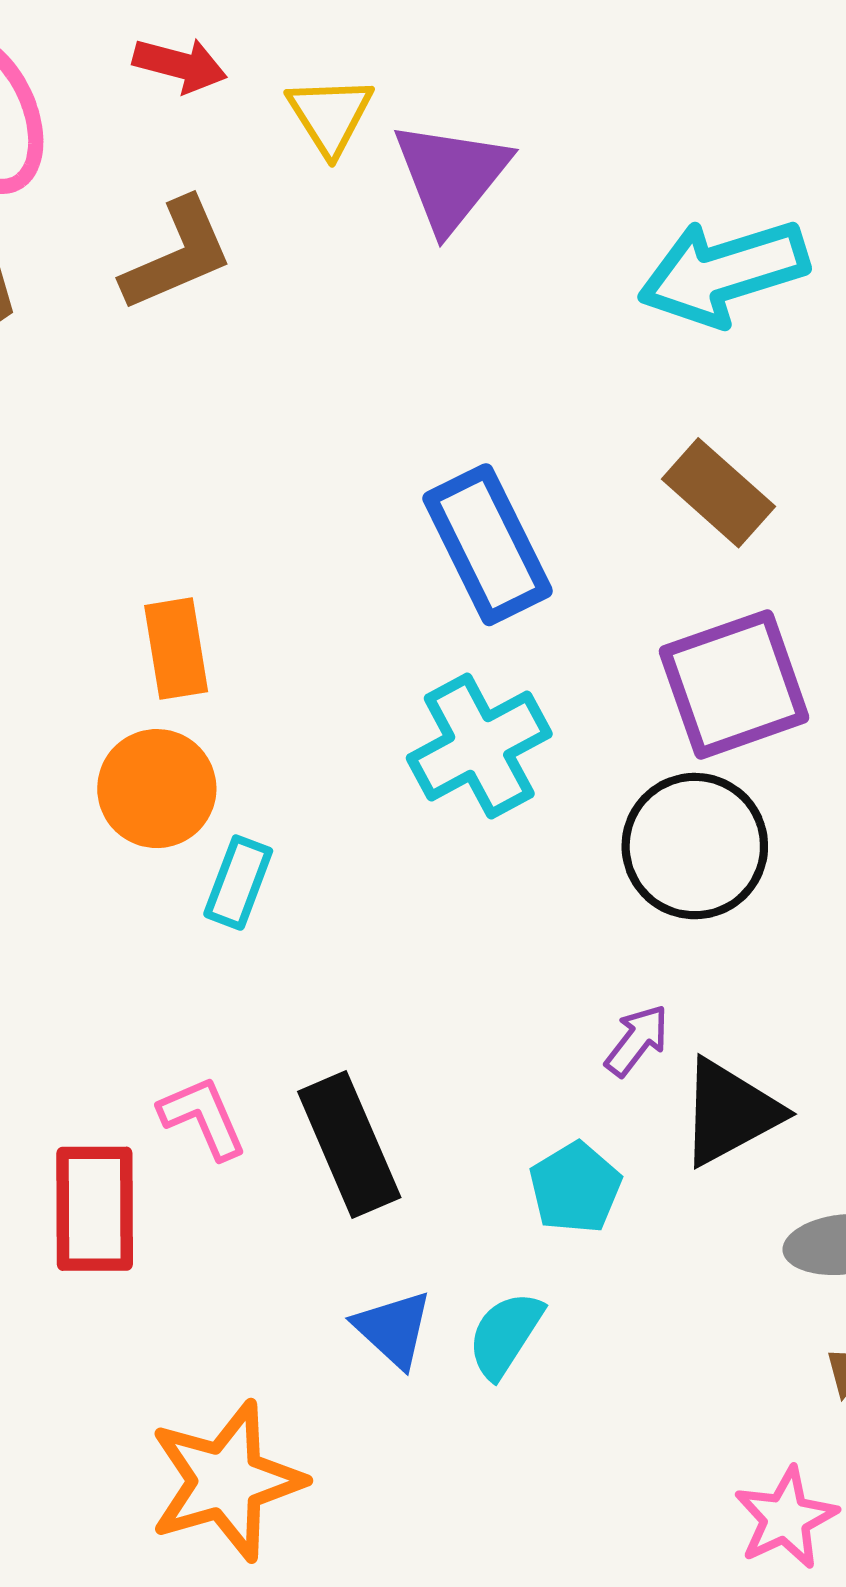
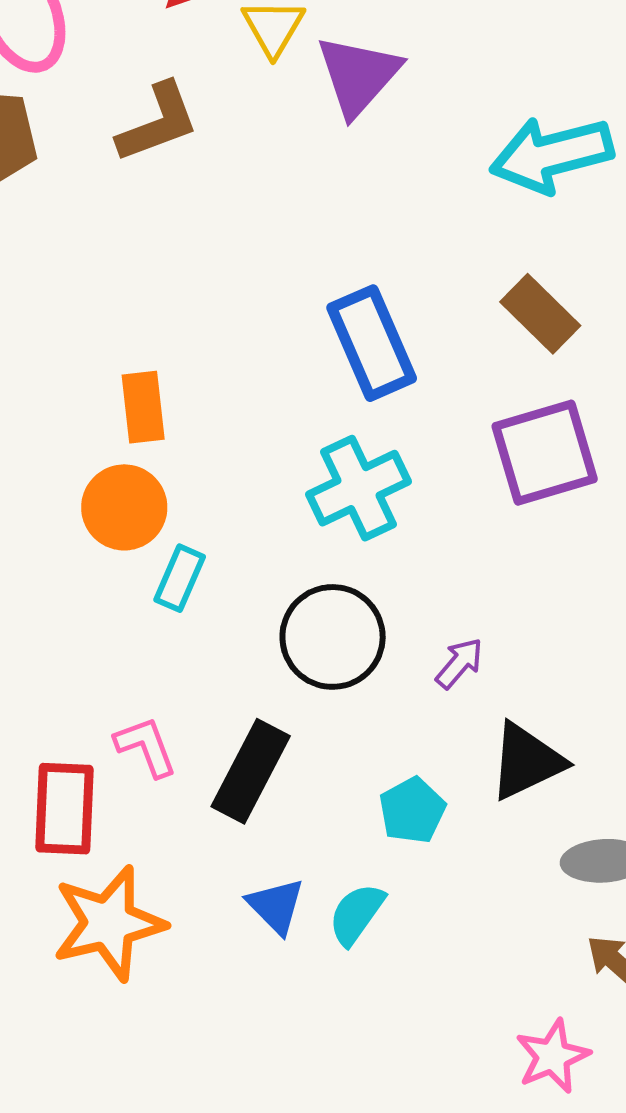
black circle: (695, 846) -> (333, 637), moved
purple arrow: (637, 1040) -> (459, 663), moved
black rectangle: (349, 1144) -> (251, 771), turned 48
orange star: (226, 1481) -> (109, 923), moved

